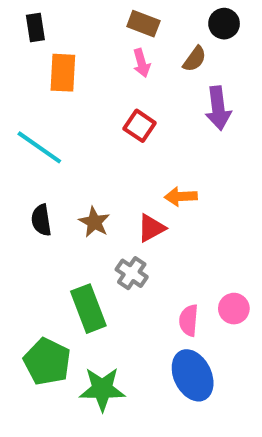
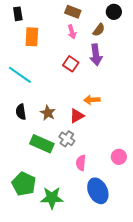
purple arrow: (218, 108) -> (96, 55), moved
green rectangle: (88, 309) -> (42, 144), moved, turned -45
pink semicircle: (189, 320) -> (81, 163), moved

